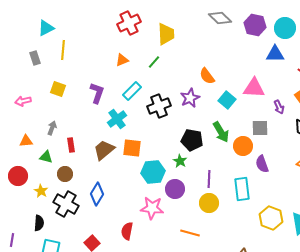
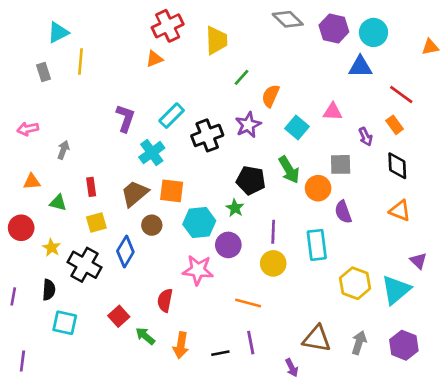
orange triangle: (122, 60) -> (154, 59), moved
green line: (154, 62) -> (242, 77), moved
orange semicircle: (207, 76) -> (271, 96), turned 60
pink triangle: (254, 88) -> (333, 112), size x0.7
yellow square: (58, 89) -> (96, 222), moved, turned -35
gray arrow: (52, 128) -> (63, 150), moved
brown circle: (65, 174) -> (152, 225), moved
purple line: (12, 240) -> (13, 296), moved

